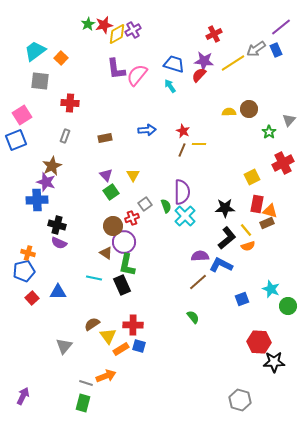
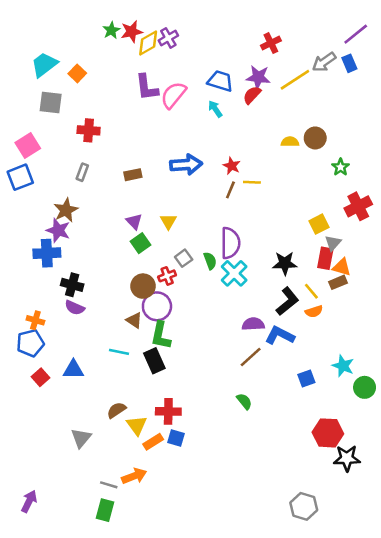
gray triangle: (289, 120) -> (333, 243), moved
blue arrow: (147, 130) -> (186, 165), size x1.4

